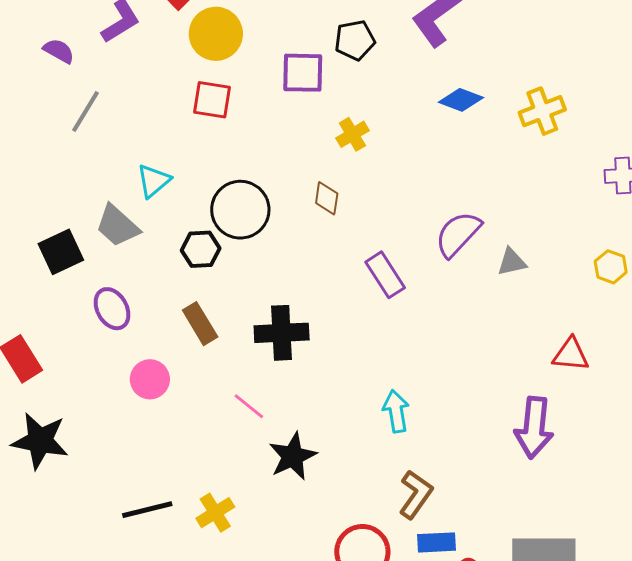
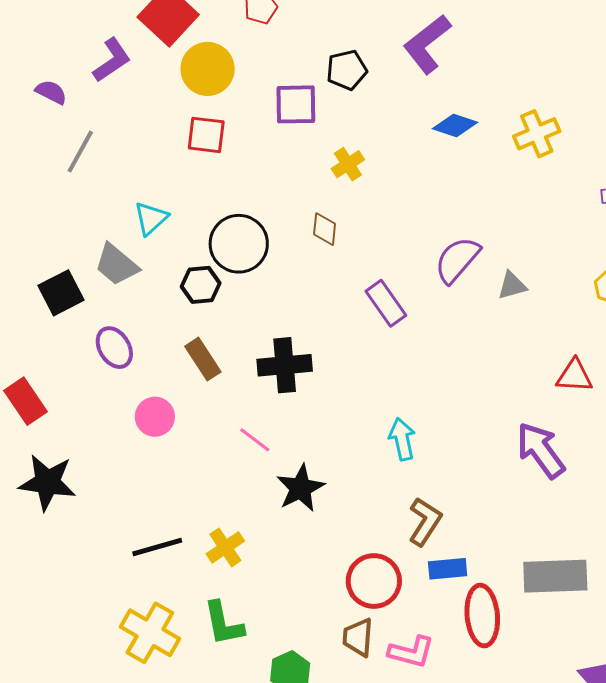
purple arrow: (534, 428) -> (541, 450), turned 140

